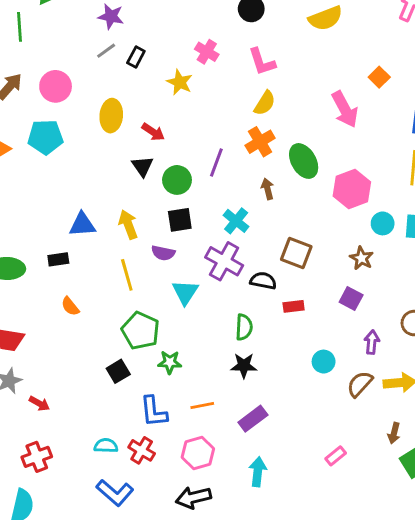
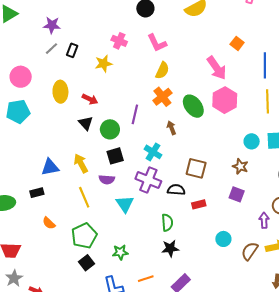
yellow star: (180, 82) -> (104, 64), turned -30
pink hexagon: (352, 189) -> (225, 100), moved
green pentagon: (141, 331) -> (84, 236), moved, turned 30
purple arrow: (372, 342) -> (264, 220), moved

